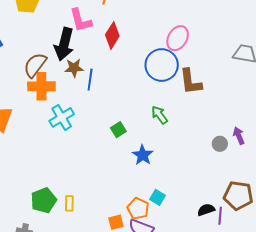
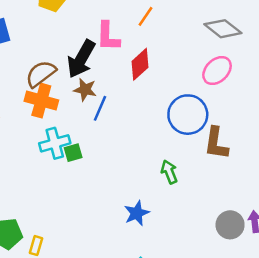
pink ellipse: (178, 38) -> (217, 71), moved
green square: (118, 130) -> (73, 153), moved
gray circle: (220, 144) -> (230, 225), size x1.5

